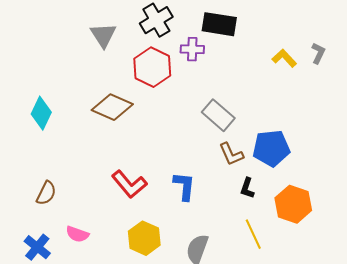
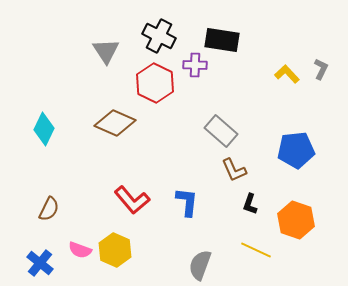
black cross: (156, 20) -> (159, 36), turned -32
blue pentagon: (271, 148) -> (296, 150), moved
yellow line: (253, 234) -> (256, 250), turned -40
yellow hexagon: (144, 238) -> (115, 250), moved

